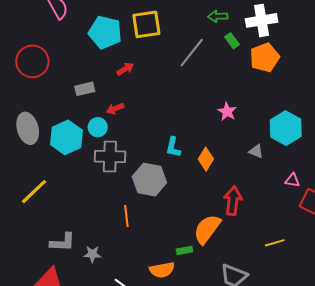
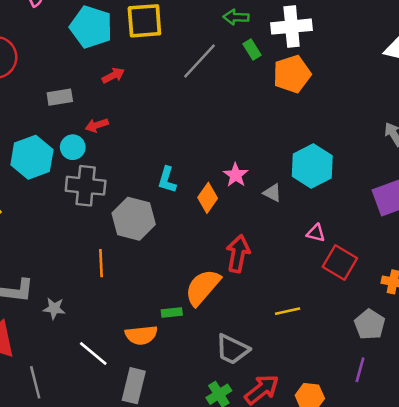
pink star: (227, 112) -> (236, 175), moved

